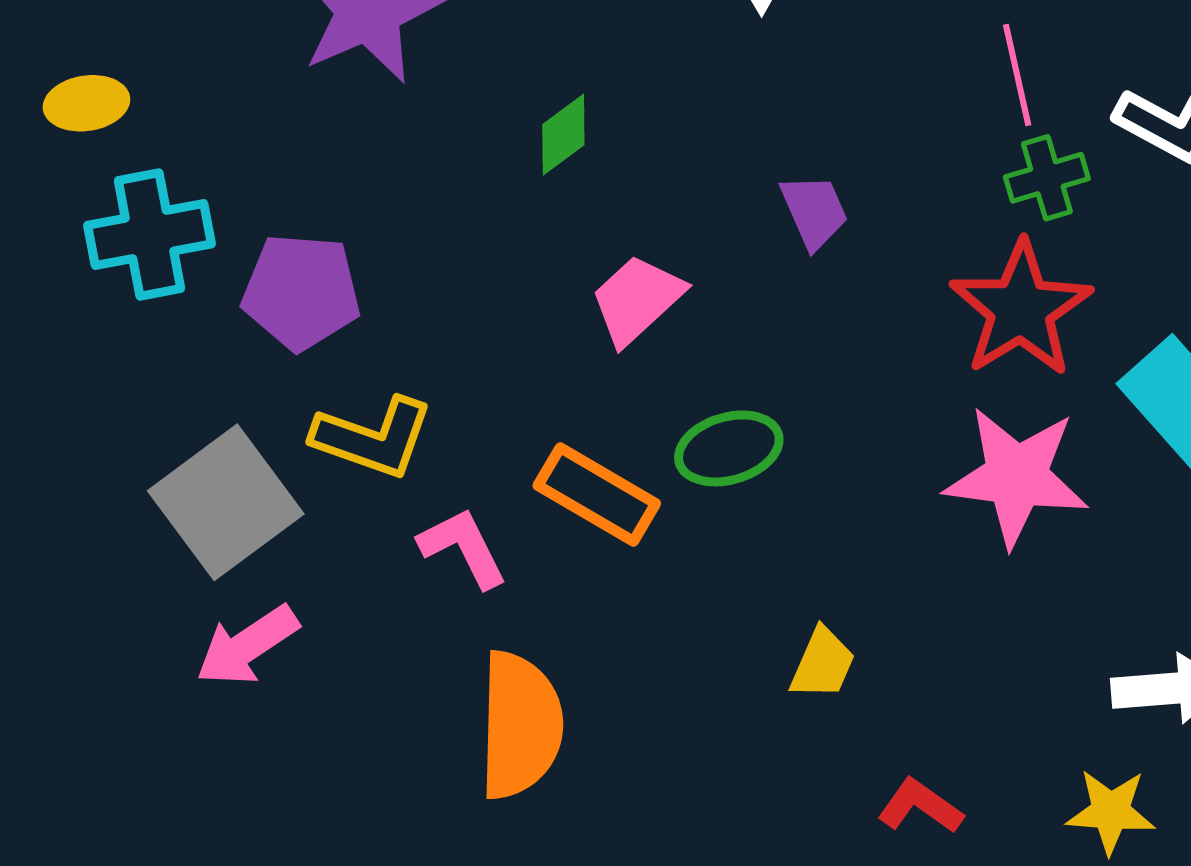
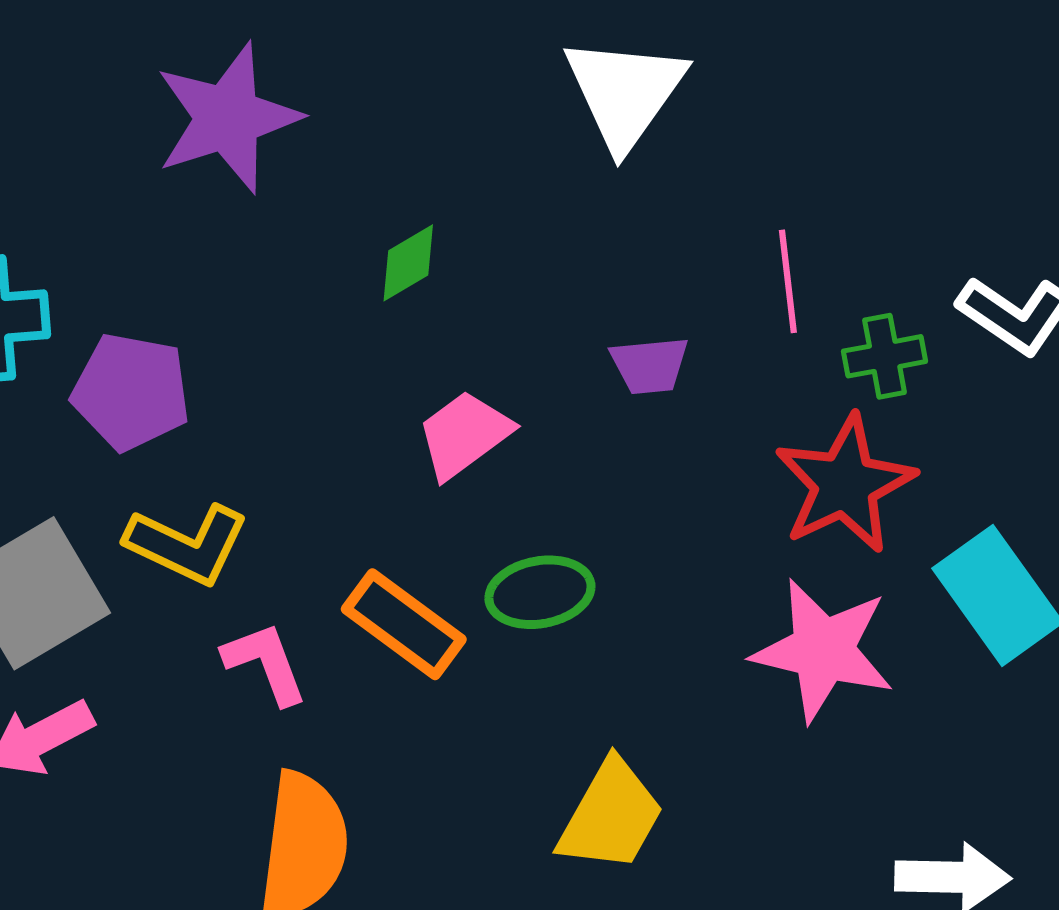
pink line: (1017, 75) -> (788, 281), moved
purple trapezoid: (814, 211) -> (650, 365), turned 102
yellow trapezoid: (823, 663) -> (611, 816), size x1.6

